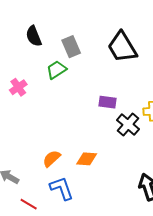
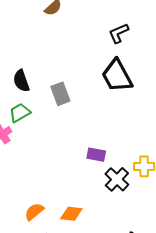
black trapezoid: (122, 47) -> (117, 76), moved
green trapezoid: (57, 70) -> (20, 113), moved

